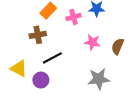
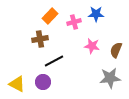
yellow triangle: (19, 68) -> (17, 84), moved
gray star: (99, 79) -> (110, 78), moved

